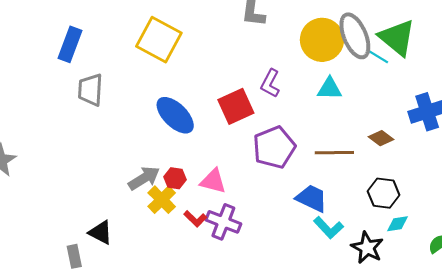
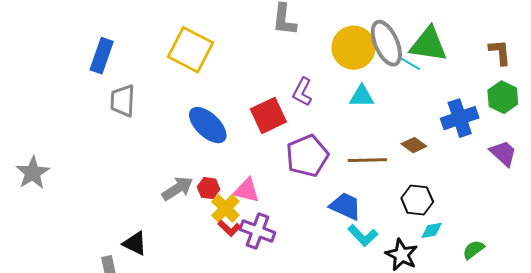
green triangle: (397, 38) -> (428, 44), turned -30
yellow cross: (162, 200) -> (225, 208), moved

